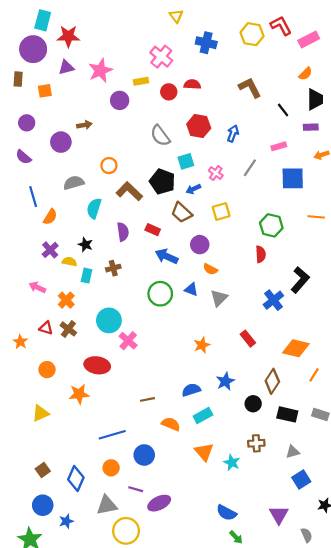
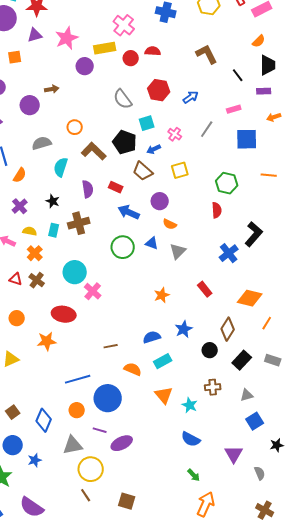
yellow rectangle: (141, 81) -> (105, 48), size x1.5
blue arrow: (233, 134) -> (191, 97), turned 35
yellow semicircle: (69, 262) -> (30, 231), moved
brown cross: (113, 268) -> (79, 223), size x1.5
black rectangle: (287, 414) -> (242, 360), turned -60
blue circle: (144, 455) -> (108, 398), size x1.4
blue semicircle: (226, 513) -> (191, 439), moved

